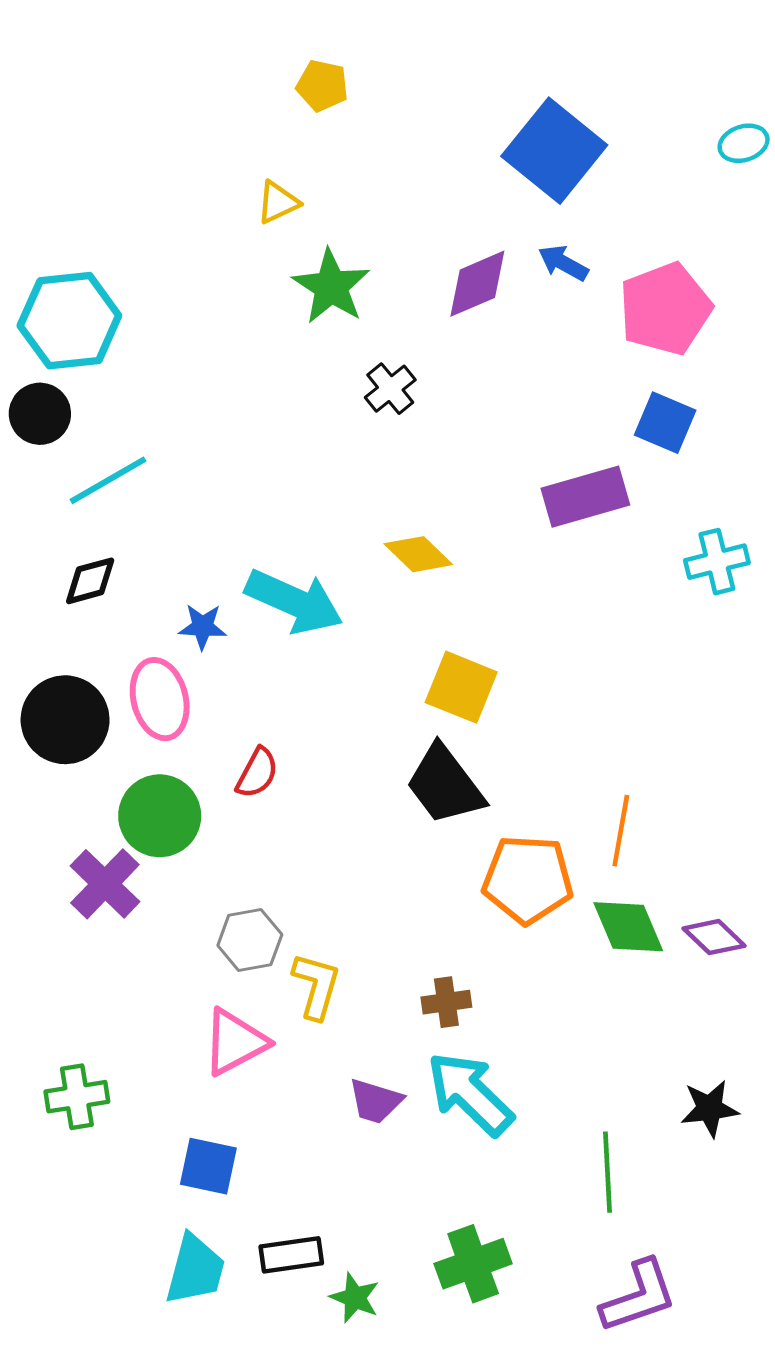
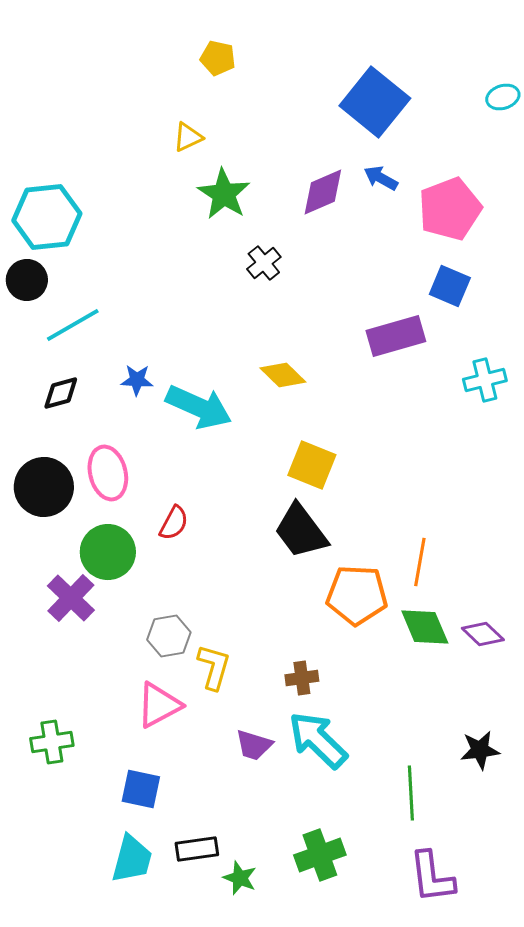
blue star: (203, 627) -> (137, 380), moved
purple L-shape: (639, 1296) -> (432, 877), turned 102

